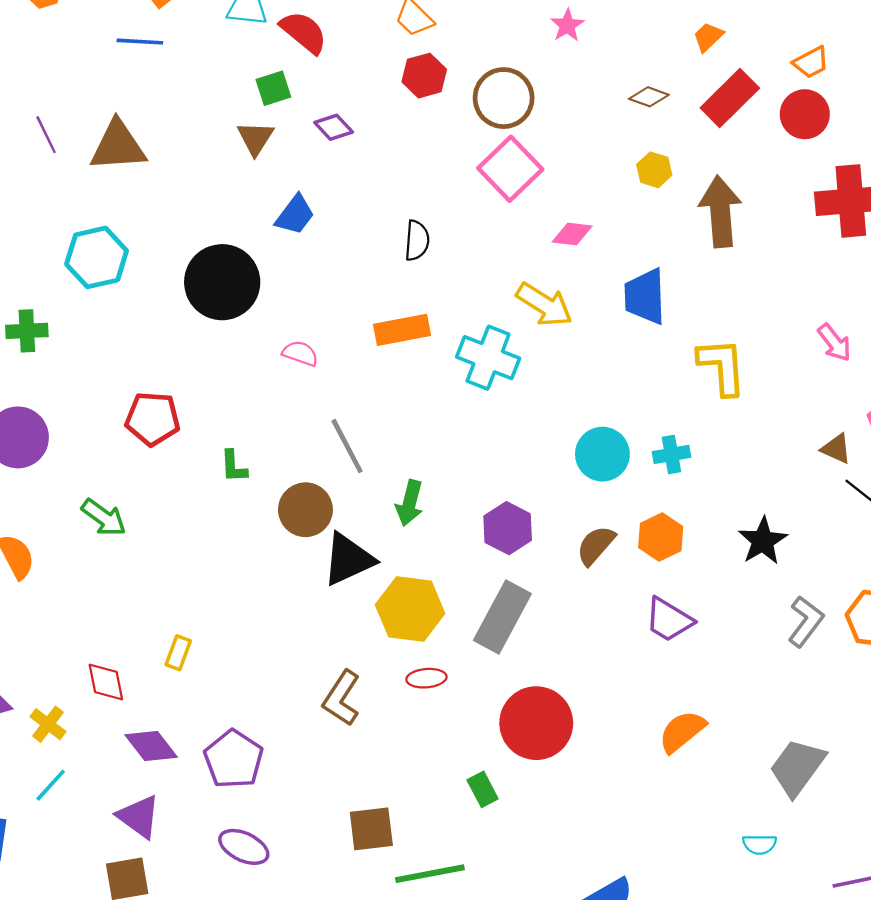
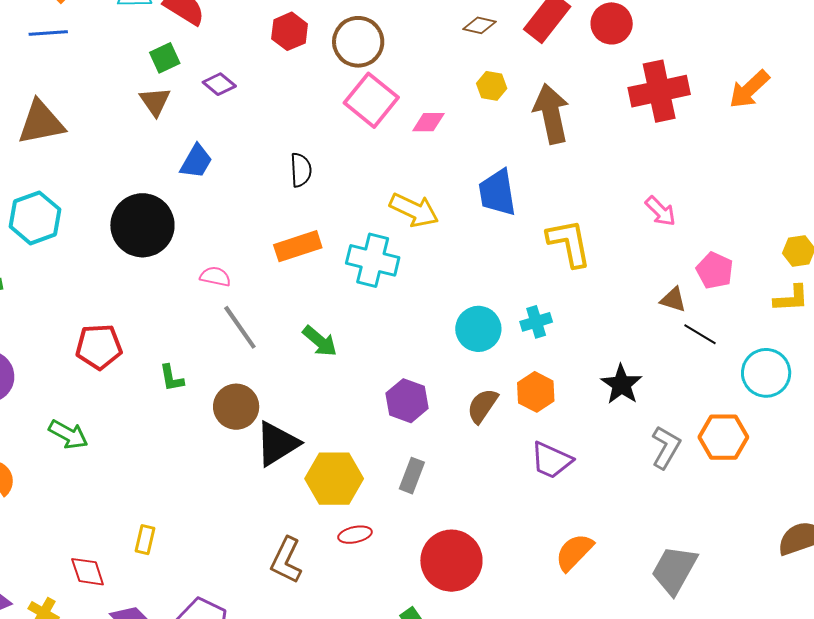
pink diamond: (572, 234) -> (428, 122), moved
gray line: (347, 446) -> (240, 327), moved
green arrow: (410, 503) -> (320, 341), moved, turned -57
gray rectangle: (502, 617) -> (412, 476), size x0.6

